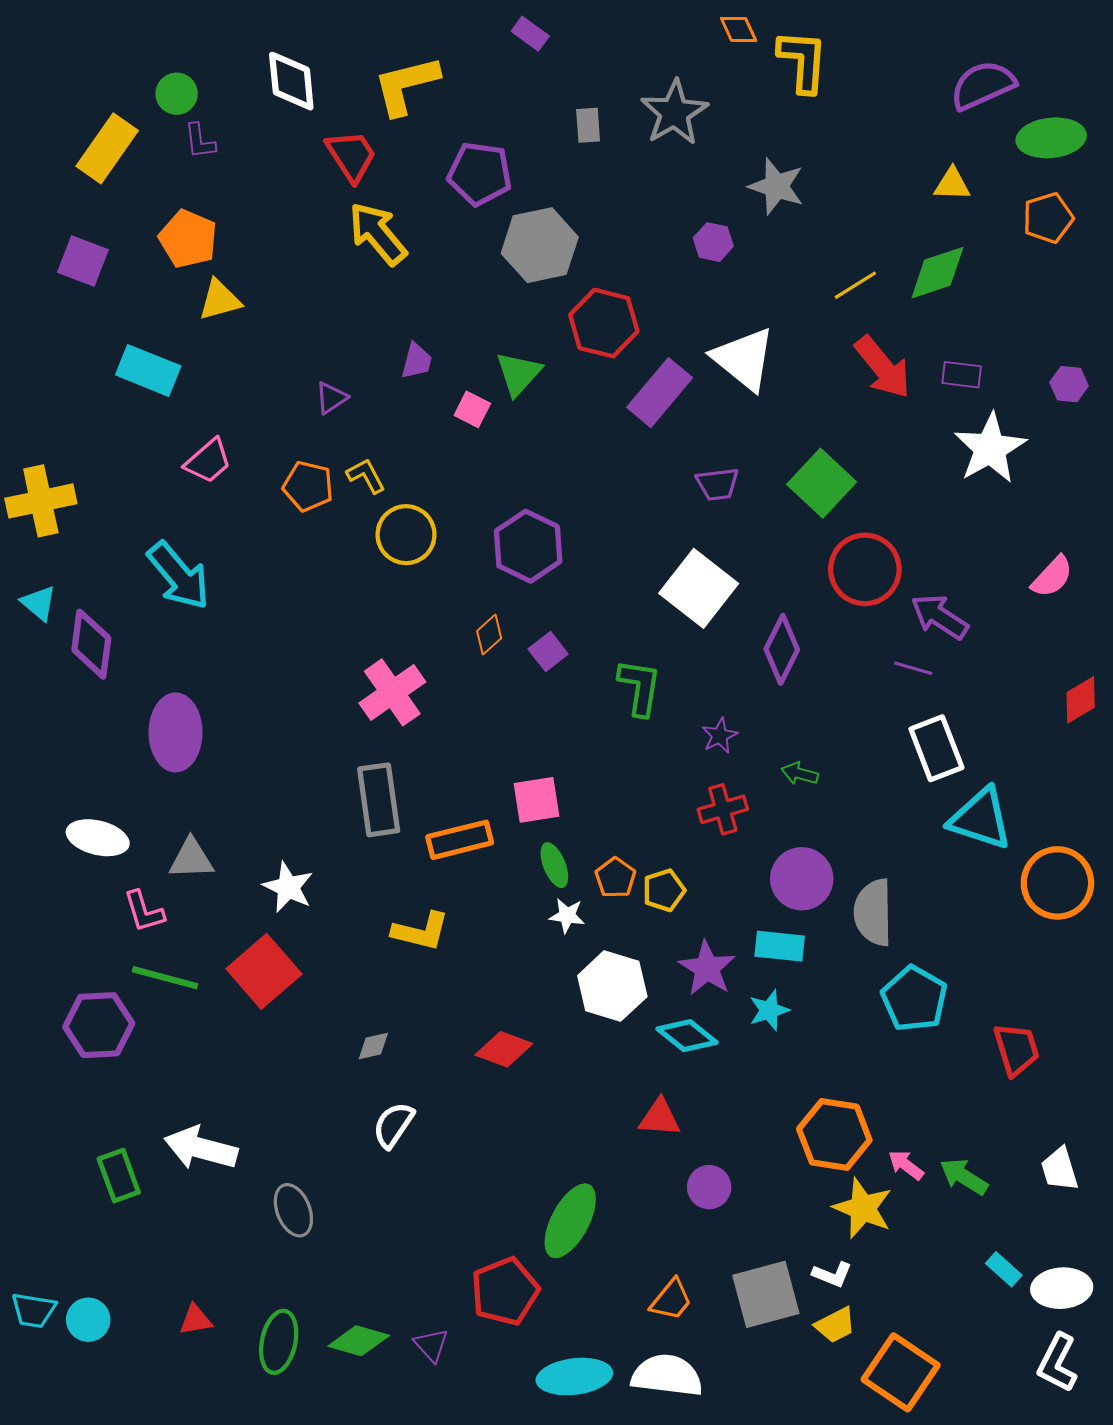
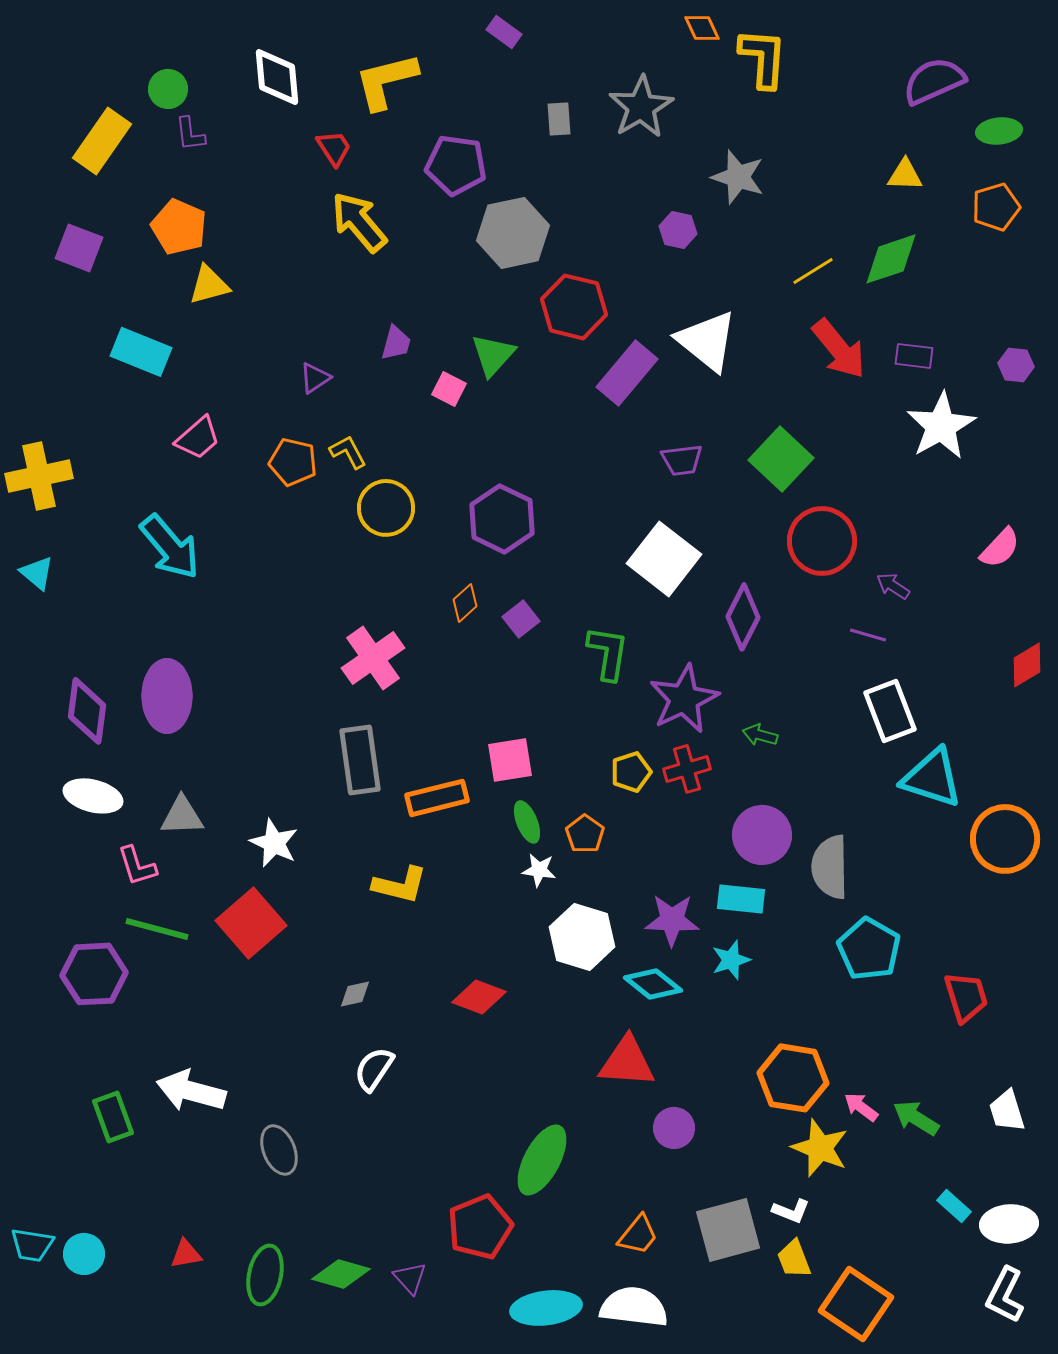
green ellipse: (1051, 138) -> (999, 131), size x0.7
red trapezoid: (351, 156) -> (334, 148), size x0.7
purple arrow: (940, 617) -> (893, 586), size x0.6
purple diamond: (91, 644) -> (87, 711), moved
purple star: (720, 736) -> (684, 699), size x2.0
yellow pentagon: (664, 890) -> (631, 772), moved
purple star: (707, 968) -> (672, 920), turned -30
red triangle: (660, 1118) -> (627, 1062), size x1.4
yellow trapezoid: (835, 1325) -> (794, 1259), turned 96

